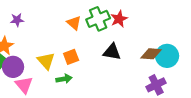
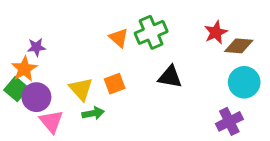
red star: (119, 19) -> (216, 32), moved
purple star: (17, 20) -> (36, 47), moved
brown diamond: (151, 54) -> (239, 46), moved
green arrow: (64, 79) -> (93, 113), moved

